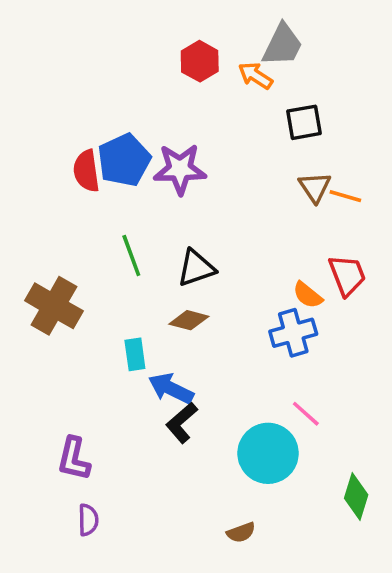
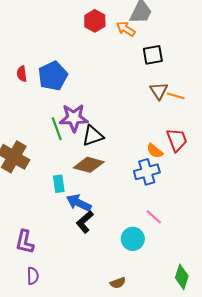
purple star: (180, 169) -> (74, 118), moved
red semicircle: (86, 171) -> (22, 74), moved, size x0.7
brown diamond: (189, 320) -> (89, 165), size x1.4
cyan circle: (268, 453) -> (133, 239), size x0.7
green diamond: (356, 496) -> (182, 277), moved

